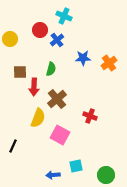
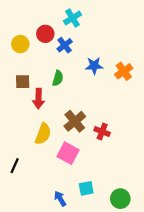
cyan cross: (64, 16) -> (73, 18), turned 35
yellow circle: (10, 39) -> (20, 44), moved
brown cross: (57, 99) -> (75, 121), moved
blue arrow: (53, 175) -> (60, 199), turned 64

